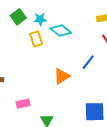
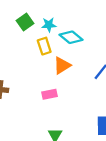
orange triangle: (62, 76) -> (62, 65), moved
pink rectangle: (23, 104) -> (50, 94), moved

